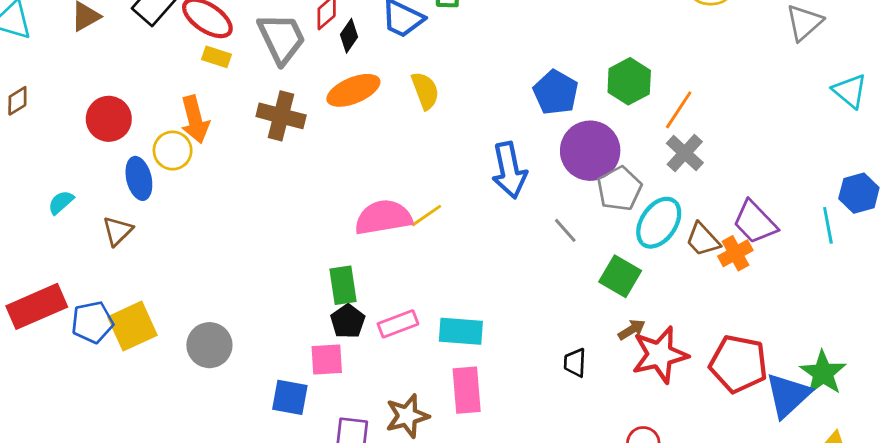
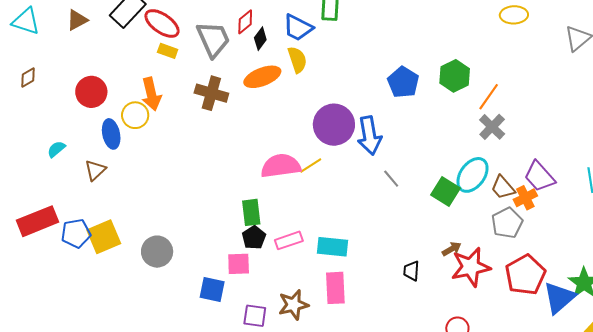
yellow semicircle: (425, 91) -> (297, 60), moved
purple circle: (590, 151) -> (334, 125), moved
gray pentagon: (619, 189) -> (507, 223), moved
gray line: (565, 230) -> (391, 179), moved
green square: (620, 276) -> (446, 192), moved
red pentagon: (738, 364) -> (525, 275), turned 30

